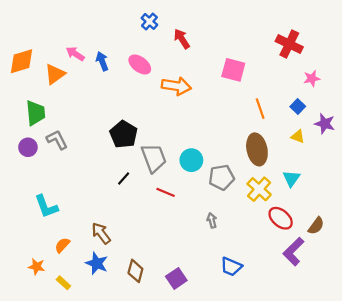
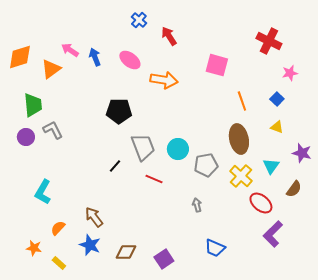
purple star: (325, 124) -> (302, 153), moved
black pentagon: (124, 134) -> (119, 111), moved, turned -30
cyan L-shape: (46, 206) -> (43, 192), turned 50
brown semicircle: (316, 226) -> (294, 189), moved
brown diamond: (135, 271) -> (126, 252), turned 75

